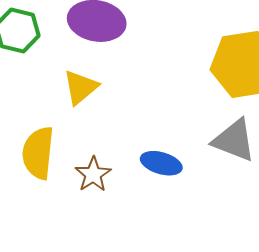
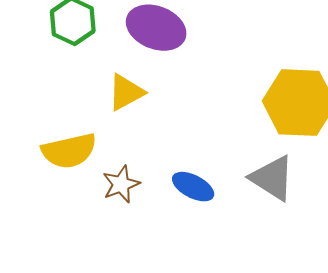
yellow semicircle: (38, 153) -> (69, 151), turned -120

